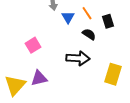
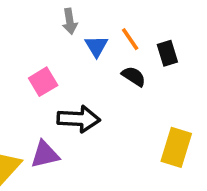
pink square: (33, 45) -> (43, 82), moved
black arrow: (78, 58) -> (79, 119), moved

